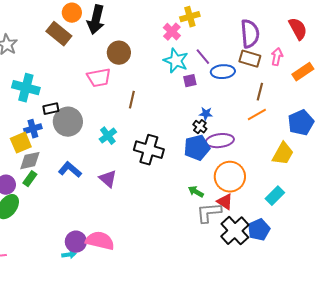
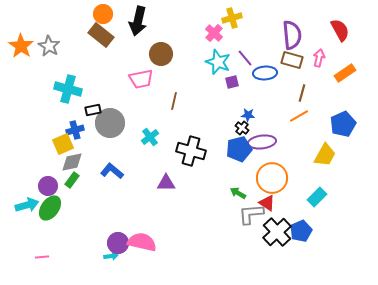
orange circle: (72, 13) -> (103, 14), moved
purple triangle: (108, 179) -> (166, 183), moved, turned -42

